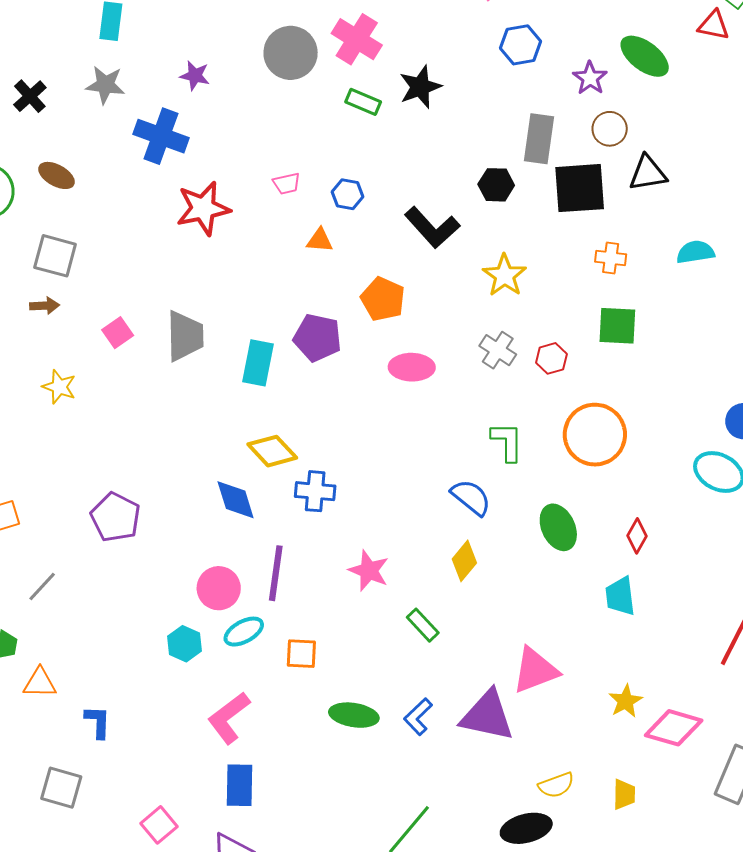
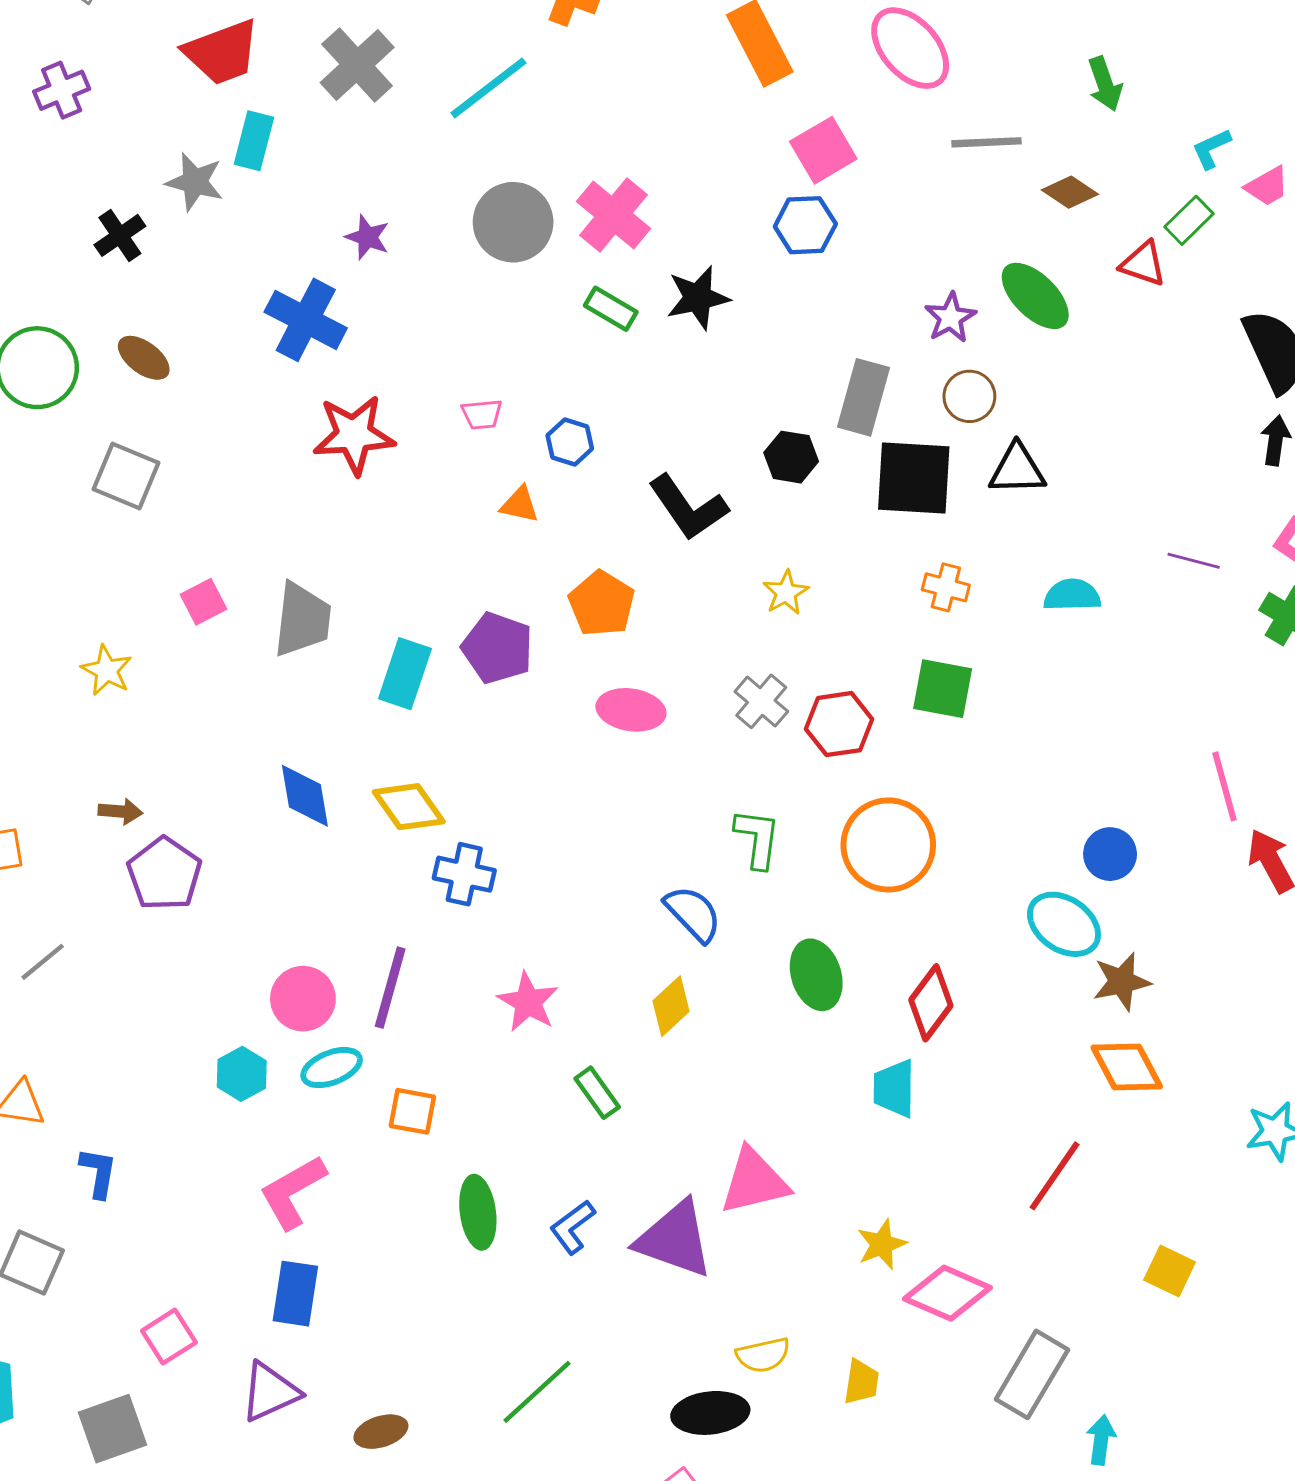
blue hexagon: (521, 45) -> (805, 225), moved
gray star: (105, 85) -> (195, 182), moved
yellow star: (505, 275) -> (786, 593), size x0.7
brown arrow: (45, 306) -> (120, 811), moved
red hexagon: (551, 358) -> (839, 724), size x1.4
blue diamond: (236, 500) -> (305, 796), moved
red diamond: (637, 536) -> (931, 1003), size x1.4
green ellipse: (354, 715) -> (478, 1212), turned 66

